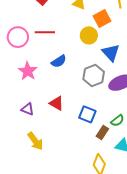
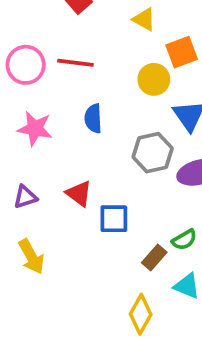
blue semicircle: (59, 61) -> (93, 118), turned 112
pink star: (28, 71) -> (35, 129), turned -30
purple triangle: (27, 109) -> (25, 197), turned -48
blue square: (87, 114) -> (114, 219), moved, turned -30

